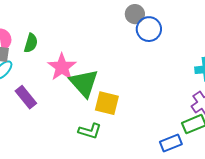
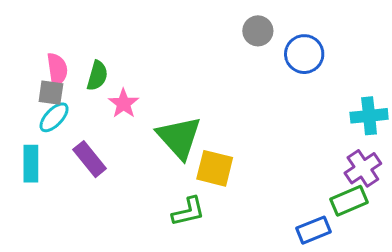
blue circle: (149, 29) -> (304, 54), moved
pink star: (62, 67) -> (124, 103), moved, size x0.7
green L-shape: (90, 131) -> (188, 212), turned -30

